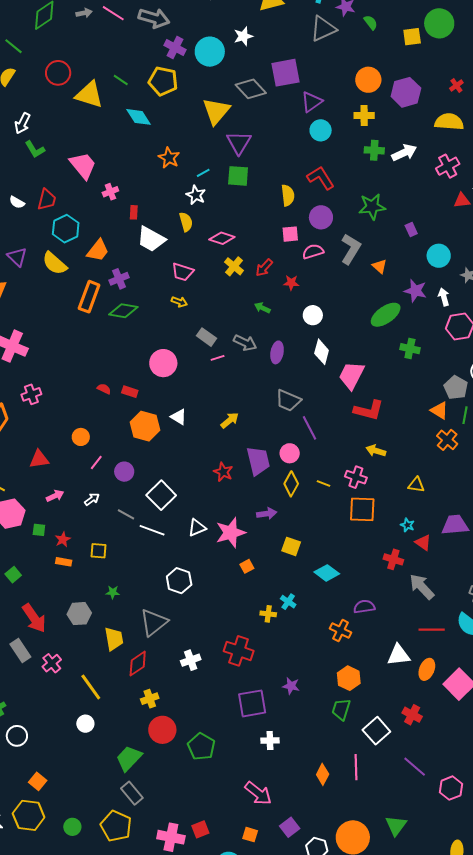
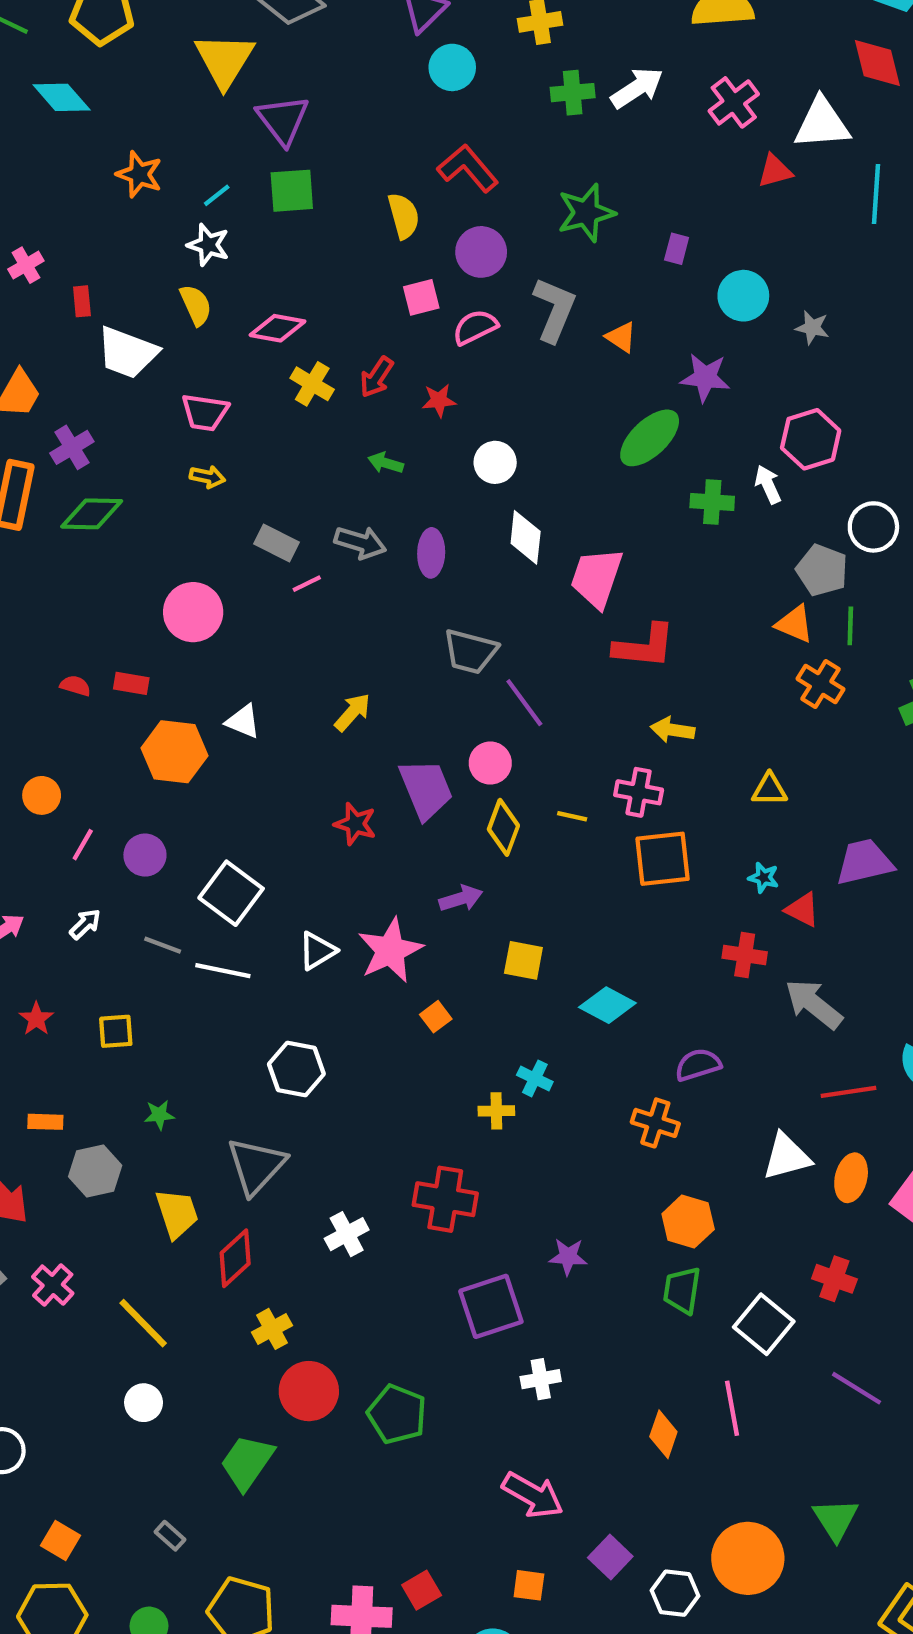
purple rectangle: (411, 229) -> (677, 249), turned 48
white arrow: (444, 297) -> (768, 485), moved
orange rectangle: (64, 562) -> (45, 1122), moved
gray rectangle: (132, 793) -> (170, 1536), moved, size x0.6

